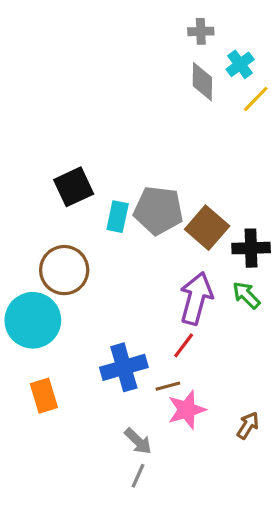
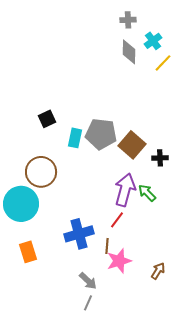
black square: (74, 187) -> (47, 119), size x0.7
black cross: (251, 248) -> (160, 158), size x0.7
green arrow: (246, 295) -> (147, 193), moved
brown line: (168, 386) -> (107, 246), turned -70

